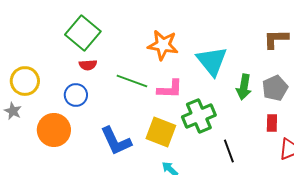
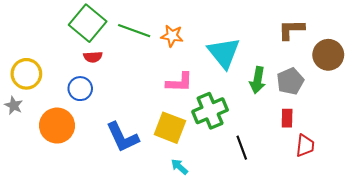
orange star: (163, 45) -> (172, 36), size x0.7
green line: (132, 81) -> (134, 31), moved

